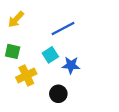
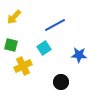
blue star: (71, 65) -> (79, 55), moved
black circle: (58, 94) -> (61, 82), moved

